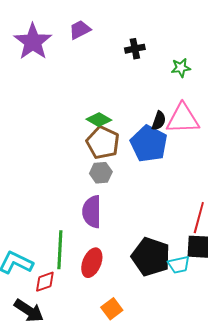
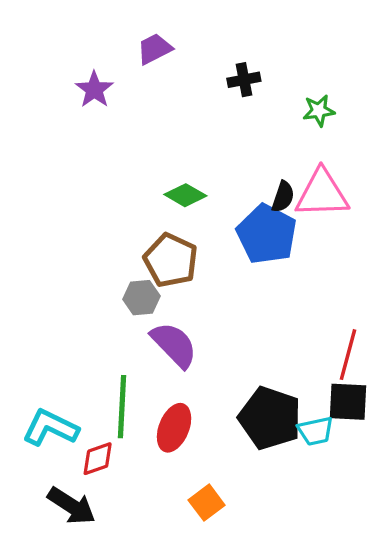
purple star: (33, 42) -> (94, 89), moved, size x0.6
brown pentagon: (103, 143) -> (171, 260), moved
gray hexagon: (101, 173) -> (141, 298), moved
purple semicircle: (92, 212) -> (174, 345), turned 136

